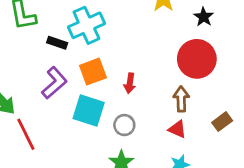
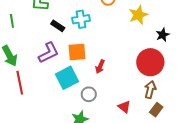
cyan cross: (86, 25) -> (81, 19), size x0.7
brown arrow: (181, 99) -> (150, 90), moved
cyan square: (89, 110) -> (67, 78), turned 30
brown rectangle: (222, 122) -> (156, 110), turned -32

